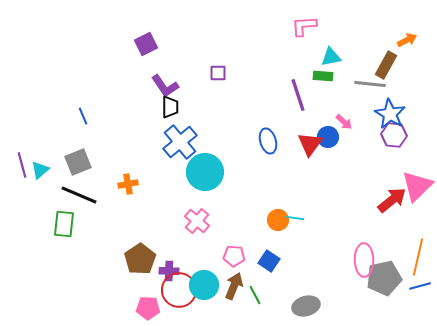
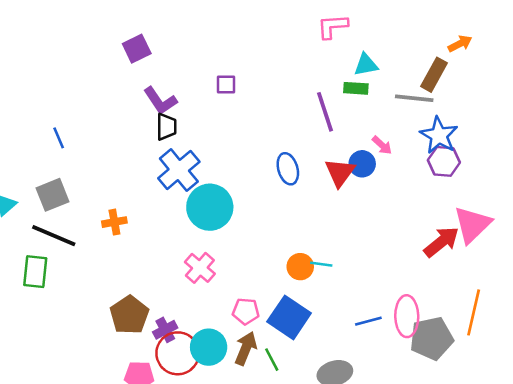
blue square: (269, 261) -> (289, 317), size x1.6
purple cross: (169, 271) -> (165, 330), turned -30
blue line: (420, 286) -> (368, 321), moved

